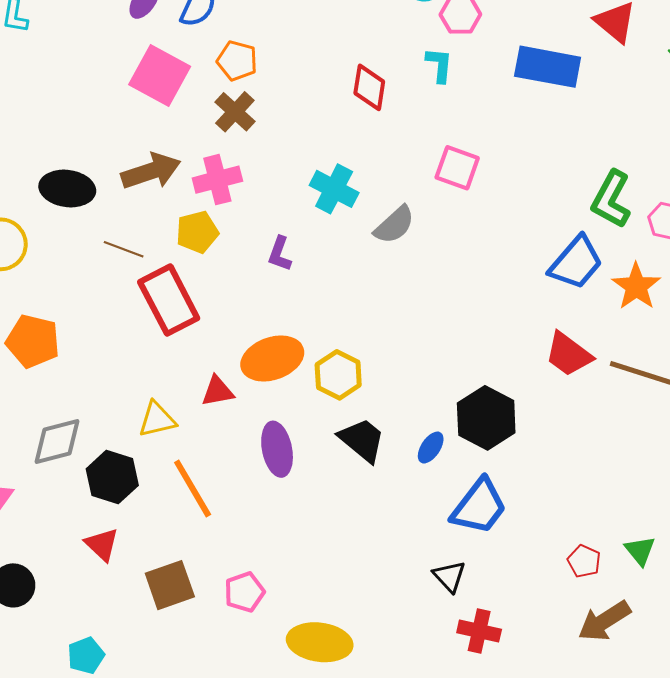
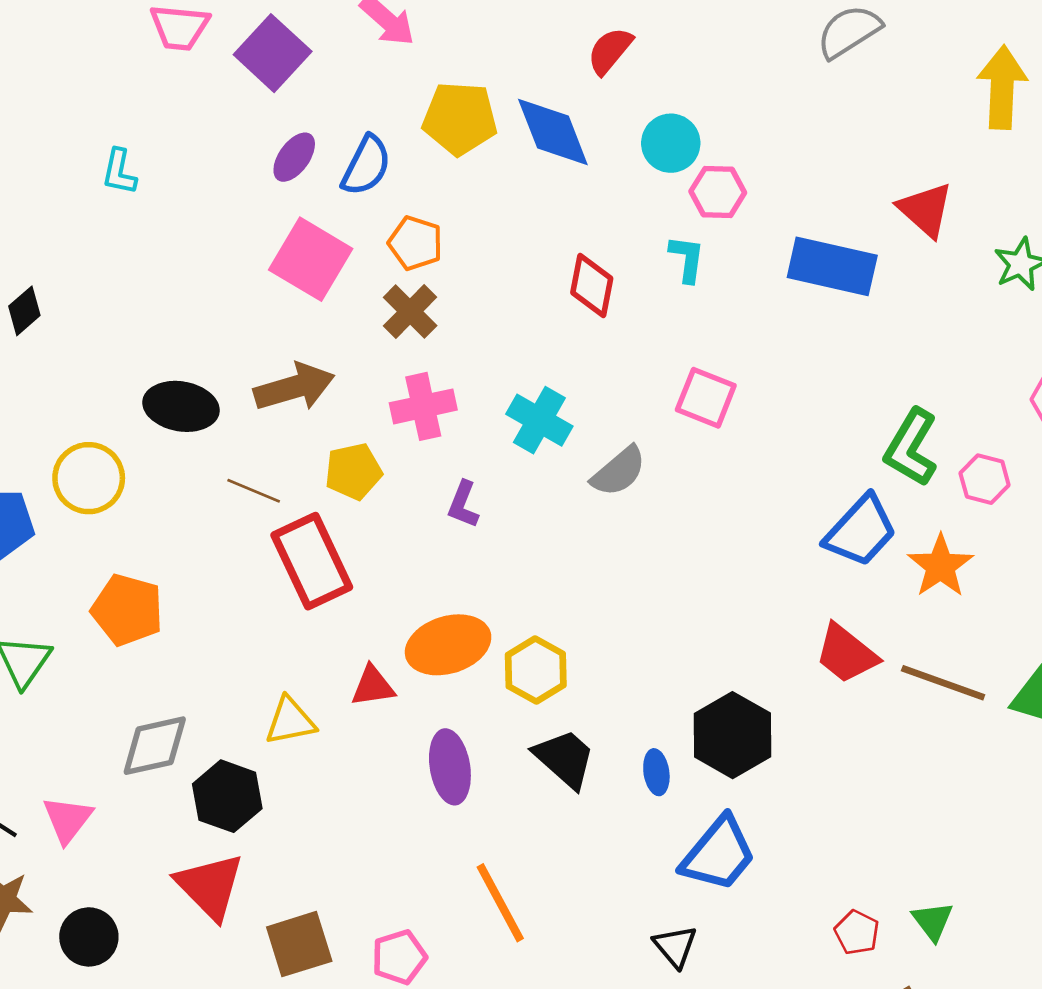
pink cross: (217, 180) -> (423, 406), moved
blue ellipse: (431, 448) -> (656, 772), turned -44
orange line: (193, 489) -> (500, 903), moved
red triangle: (102, 544) -> (210, 886), size x1.5

